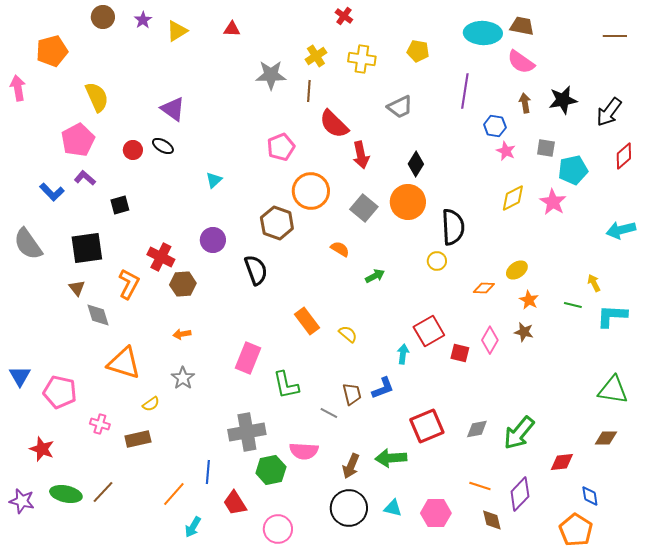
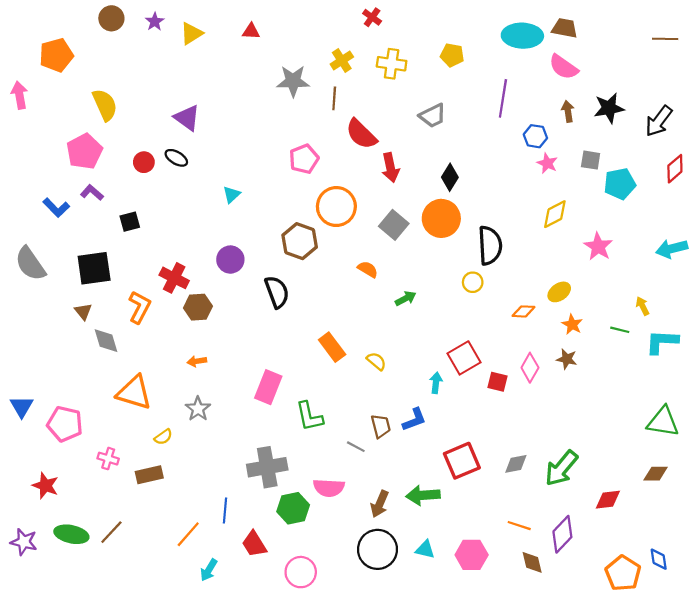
pink star: (553, 202) -> (598, 247), moved
blue diamond: (590, 496) -> (659, 559), moved

